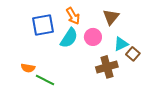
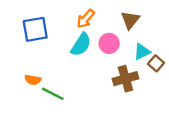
orange arrow: (73, 16) -> (86, 19), turned 72
blue square: (43, 25) -> (35, 29), moved

